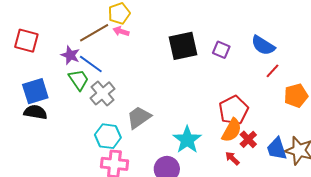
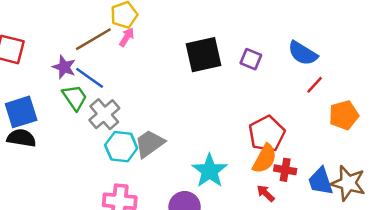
pink arrow: (121, 31) -> (127, 37), turned 105
cyan hexagon: (108, 136) -> (121, 147), moved
red cross: (248, 139) -> (285, 170), turned -36

